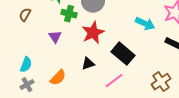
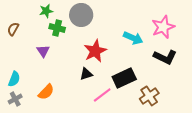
red star: (93, 33) -> (95, 51), moved
black rectangle: (123, 54) -> (124, 78), moved, turned -65
black triangle: (88, 64) -> (86, 74), moved

